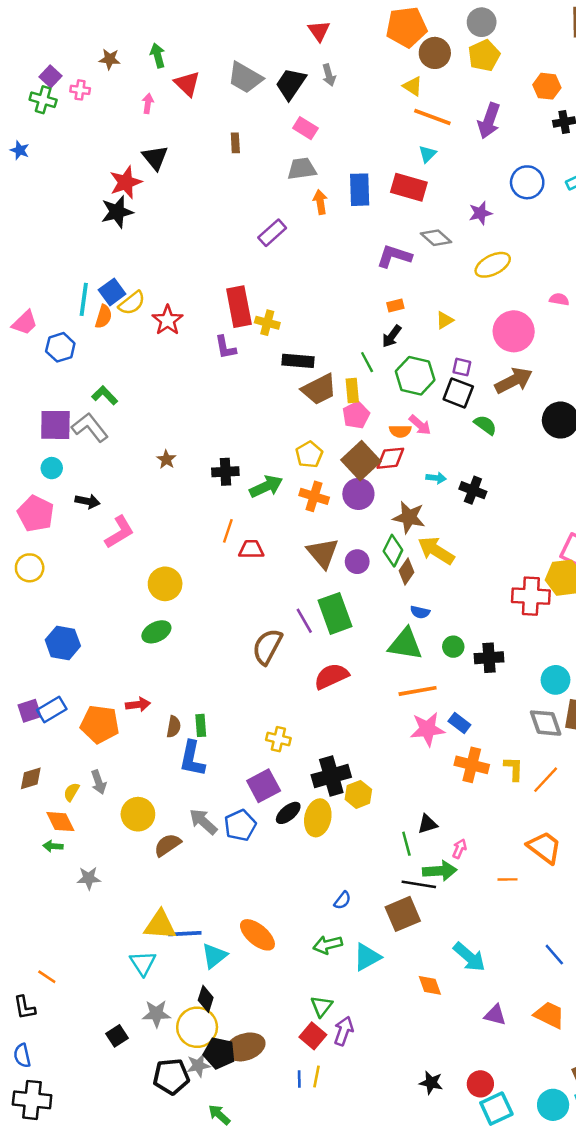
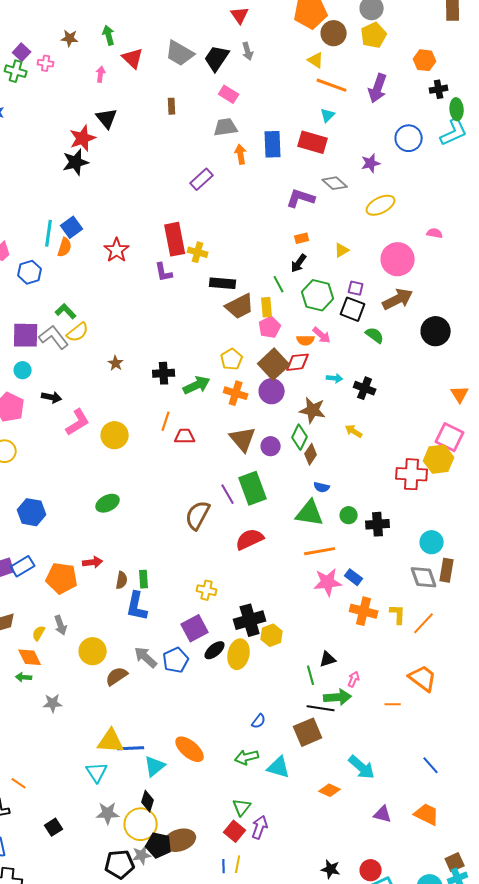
yellow semicircle: (132, 303) -> (78, 332), moved
yellow arrow: (436, 551) -> (354, 431), moved, size x0.6
yellow circle: (165, 584) -> (115, 435), moved
cyan triangle: (367, 957) -> (279, 767), turned 45
orange diamond: (430, 985) -> (330, 790), turned -45
black square: (117, 1036) -> (54, 827), moved

